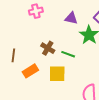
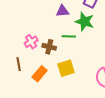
pink cross: (36, 11) -> (31, 42), moved
green line: (68, 54) -> (69, 36), moved

